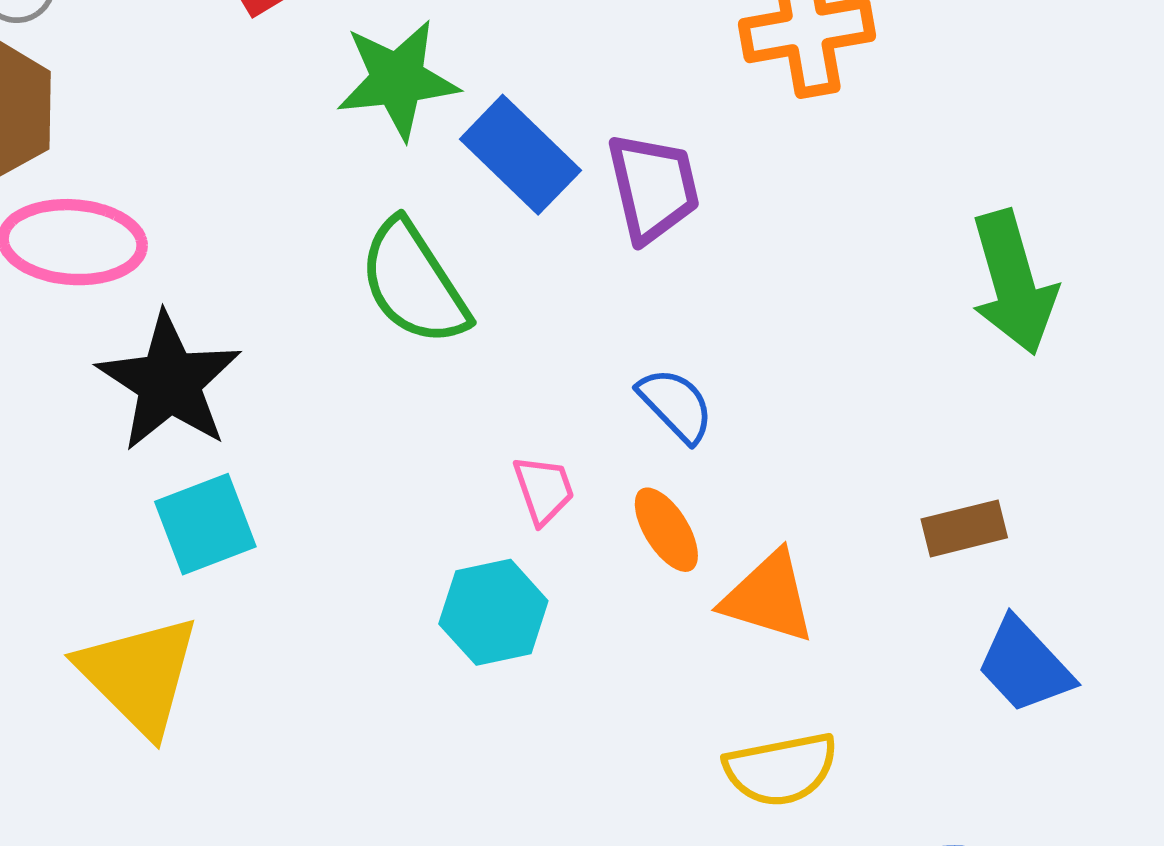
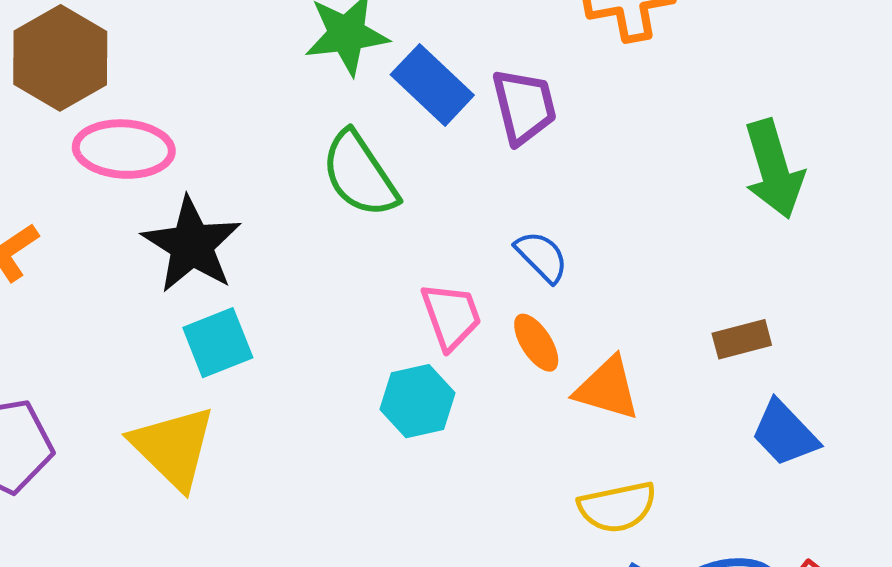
pink trapezoid: (544, 490) -> (451, 316), size x1.4

